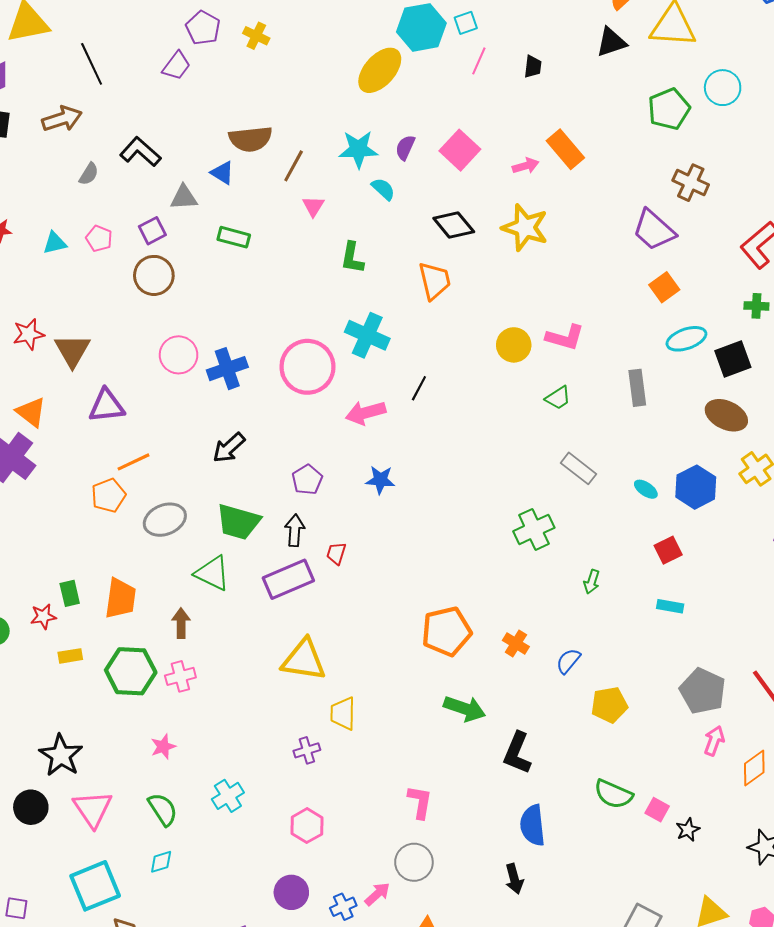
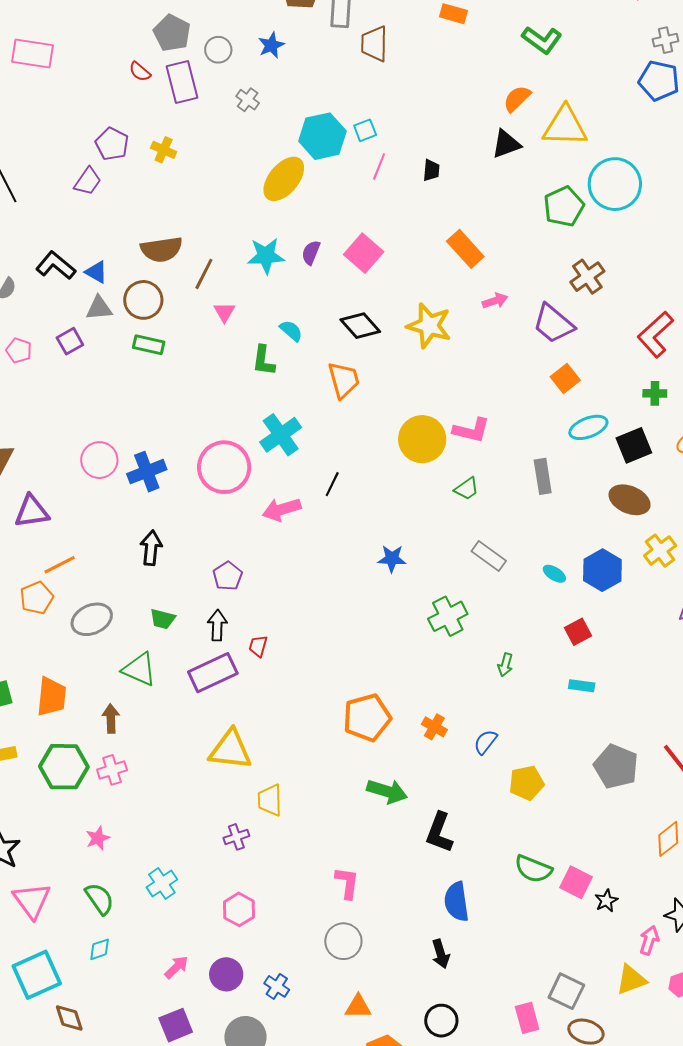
cyan circle: (723, 88) -> (615, 184), size x1.5
pink arrow: (526, 166) -> (495, 301), moved
blue triangle: (222, 173) -> (96, 272), moved
brown cross: (691, 183) -> (587, 277), turned 32
cyan semicircle: (383, 189) -> (291, 331), moved
brown circle: (154, 275) -> (143, 300), moved
cyan cross: (367, 335) -> (281, 435), turned 33
yellow circle: (514, 345) -> (422, 439), size x1.4
black arrow: (229, 448) -> (151, 548), turned 140
blue star: (380, 480) -> (392, 559), moved
green trapezoid: (238, 522) -> (163, 619), size x0.6
pink arrow: (714, 741) -> (649, 940), moved
pink square: (657, 810) -> (576, 882), size x1.4
pink arrow: (377, 894) -> (176, 967), moved
blue cross: (343, 907) -> (277, 986), turned -30

